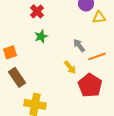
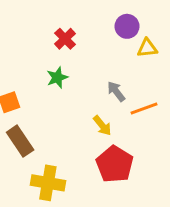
red cross: (37, 11) -> (65, 39), moved
red pentagon: (90, 85) -> (115, 164), moved

